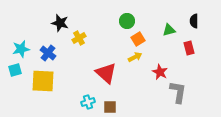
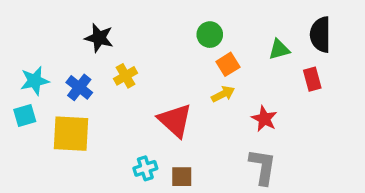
black semicircle: (194, 21) -> (320, 35), size x1.5
yellow cross: (79, 38) -> (126, 76), moved
gray L-shape: (178, 92) -> (263, 167), moved

